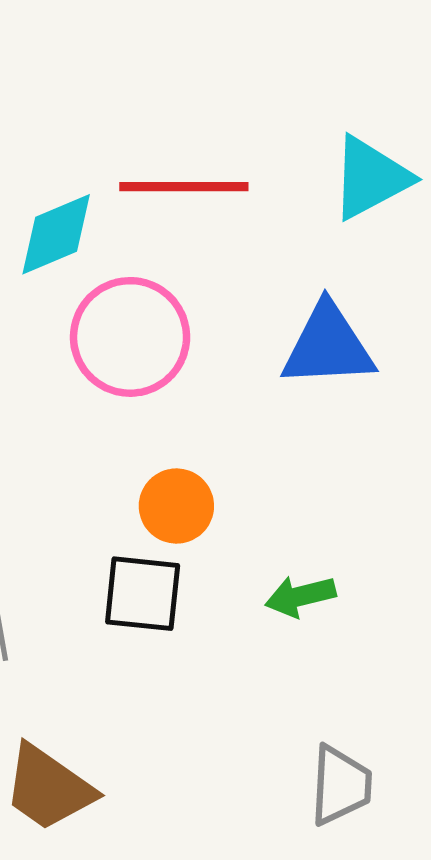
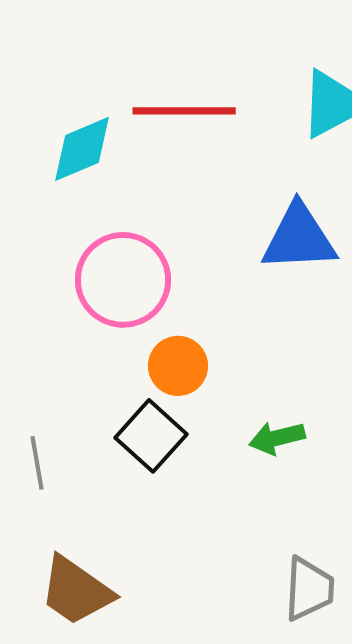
pink circle: (130, 337) -> (123, 280), moved
black square: (143, 594) -> (151, 436), turned 36

